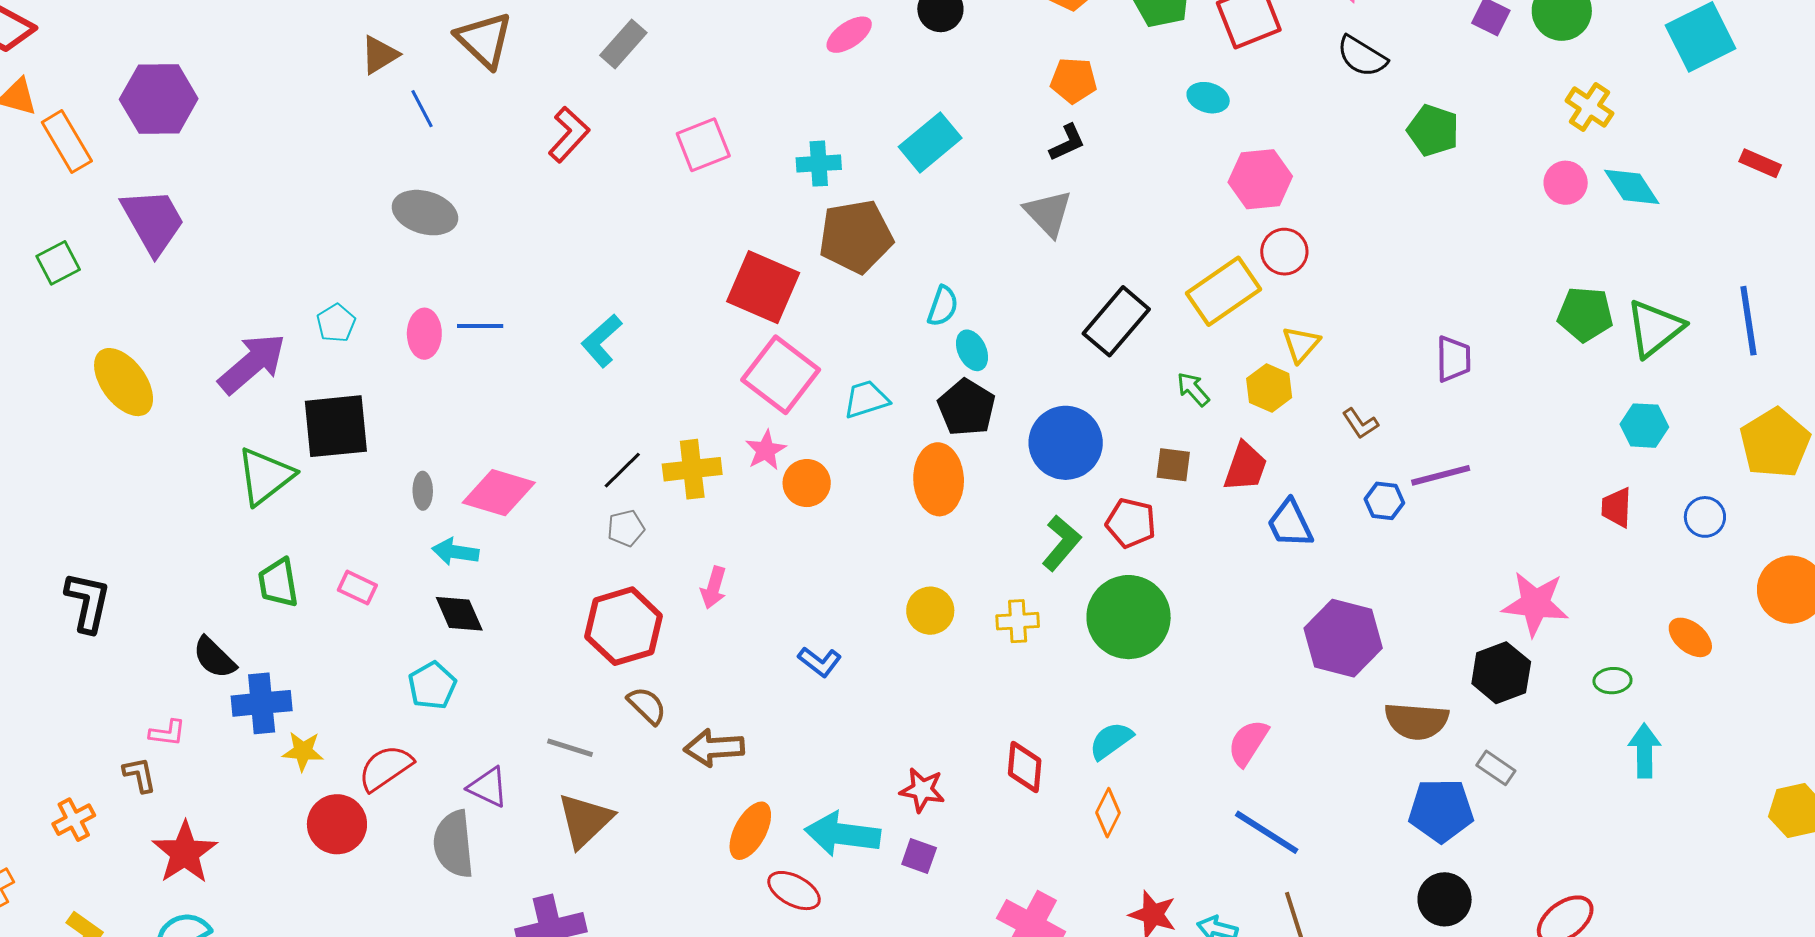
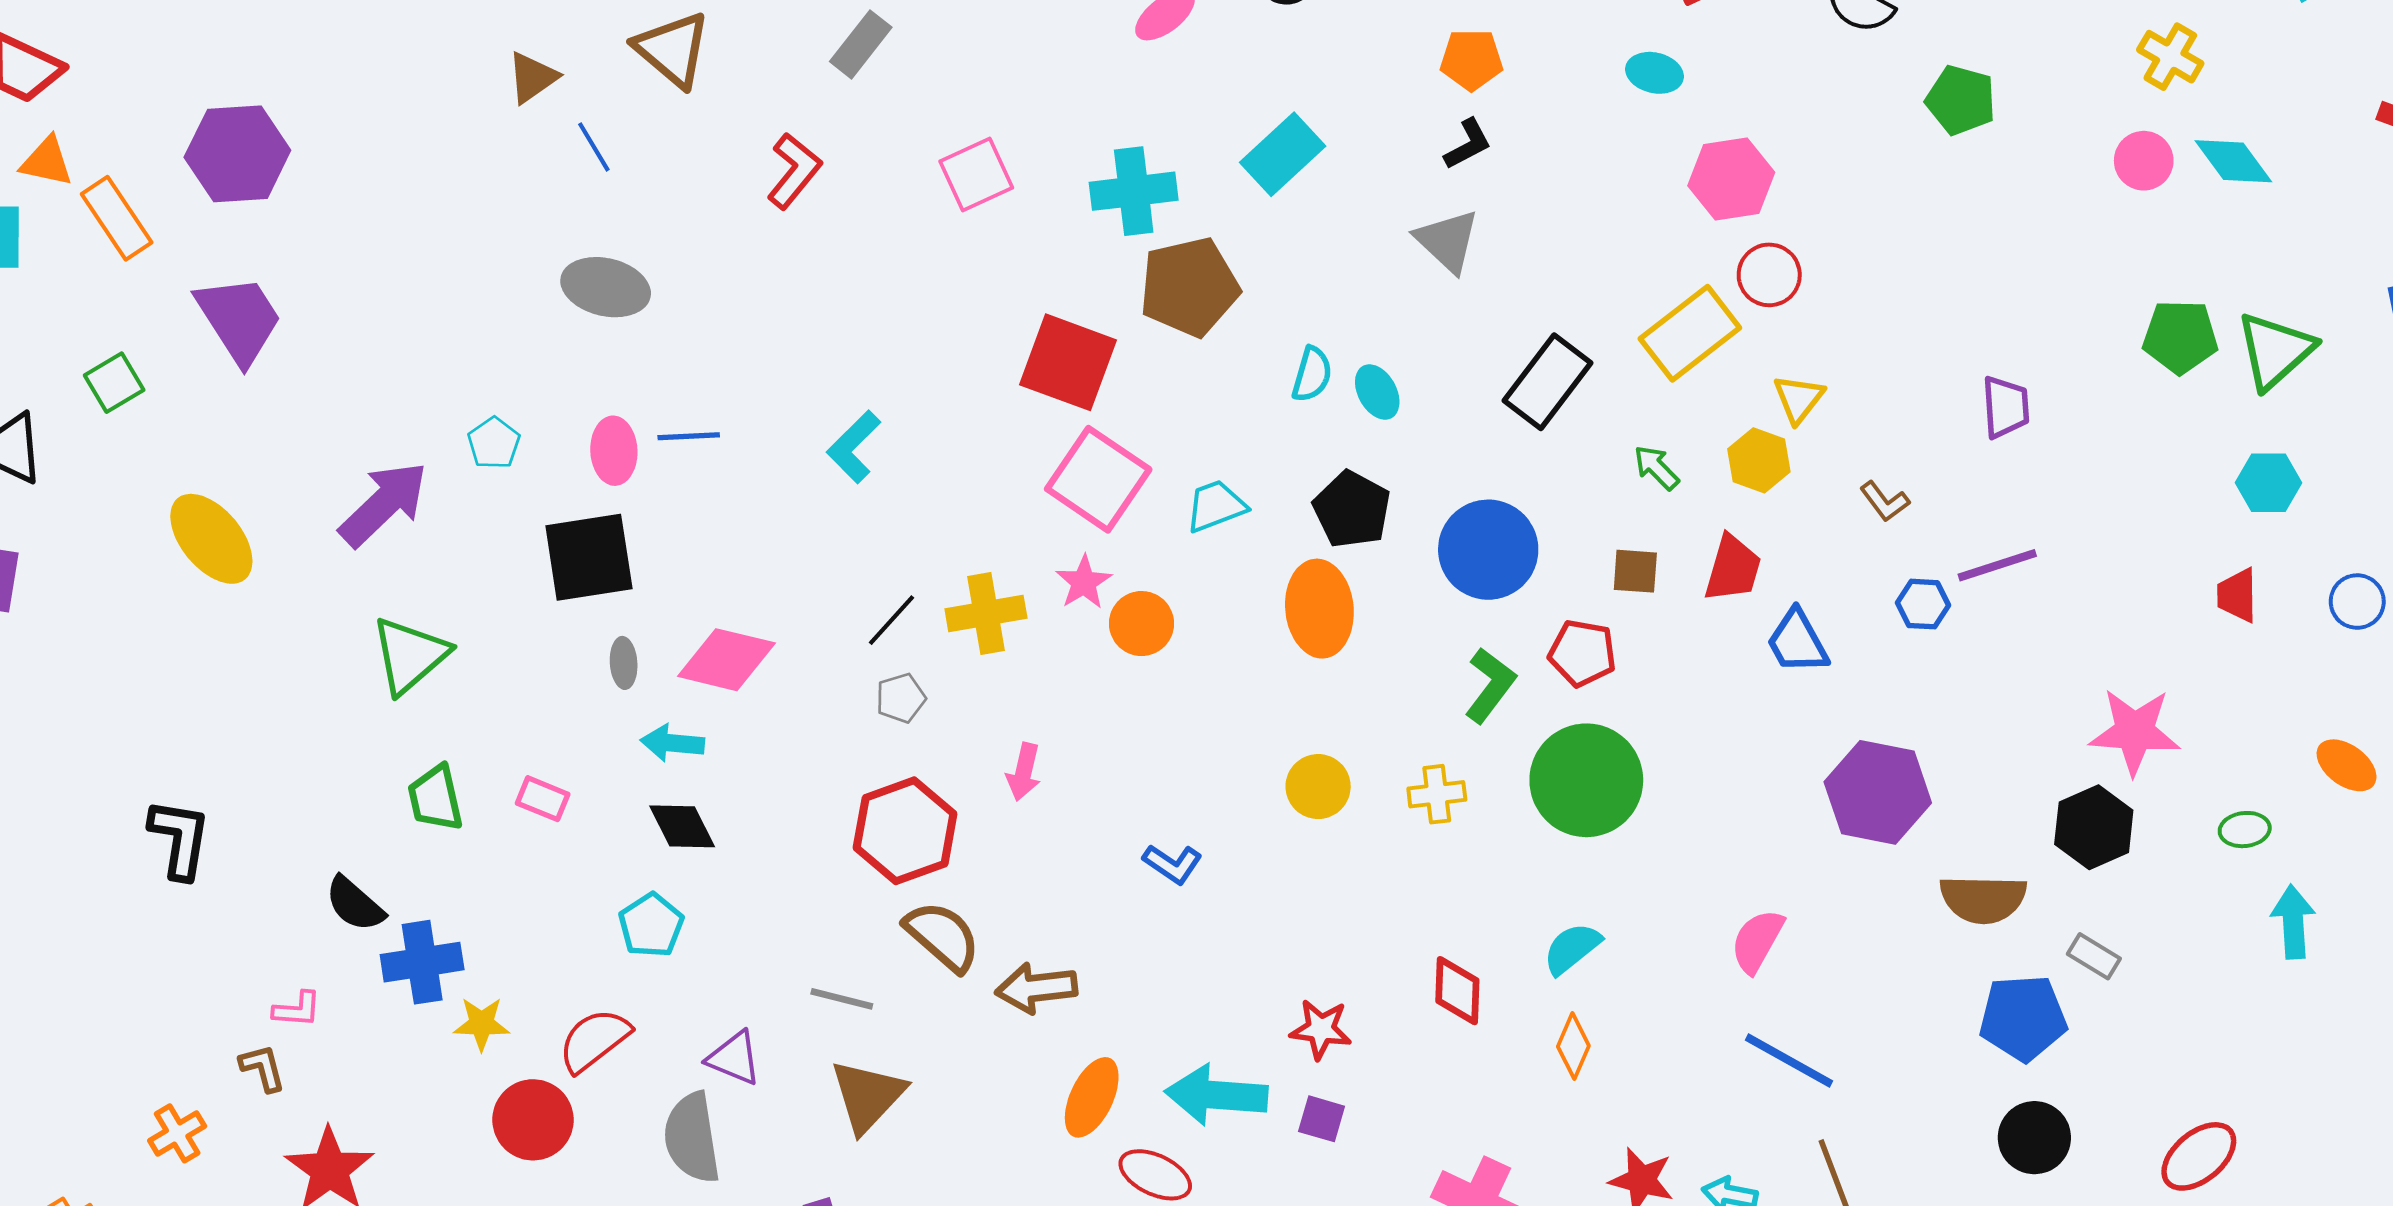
cyan cross: (819, 164) -> (1134, 191), size x1.4
cyan ellipse: (972, 350) -> (1377, 392), moved
black square: (336, 426) -> (589, 557), moved
brown semicircle: (647, 706) -> (942, 936), size x1.4

